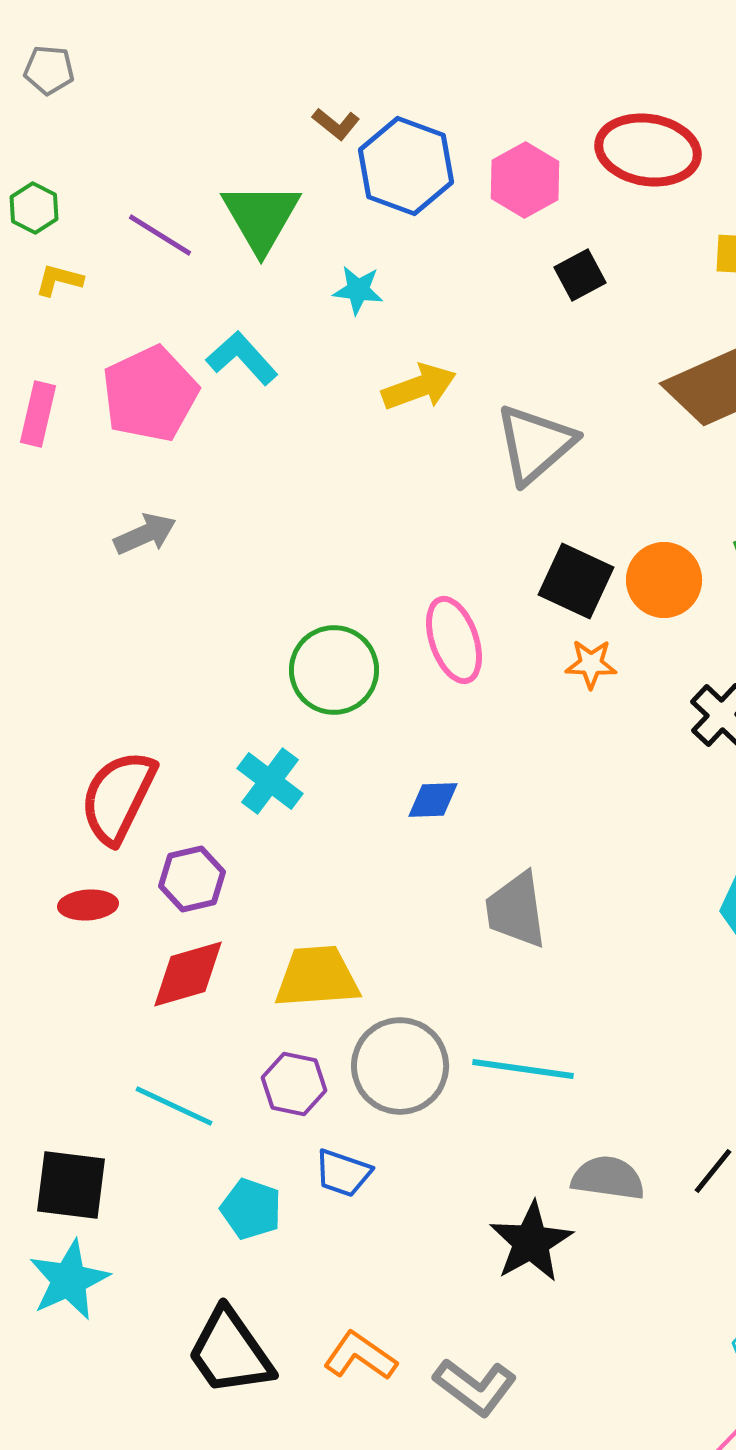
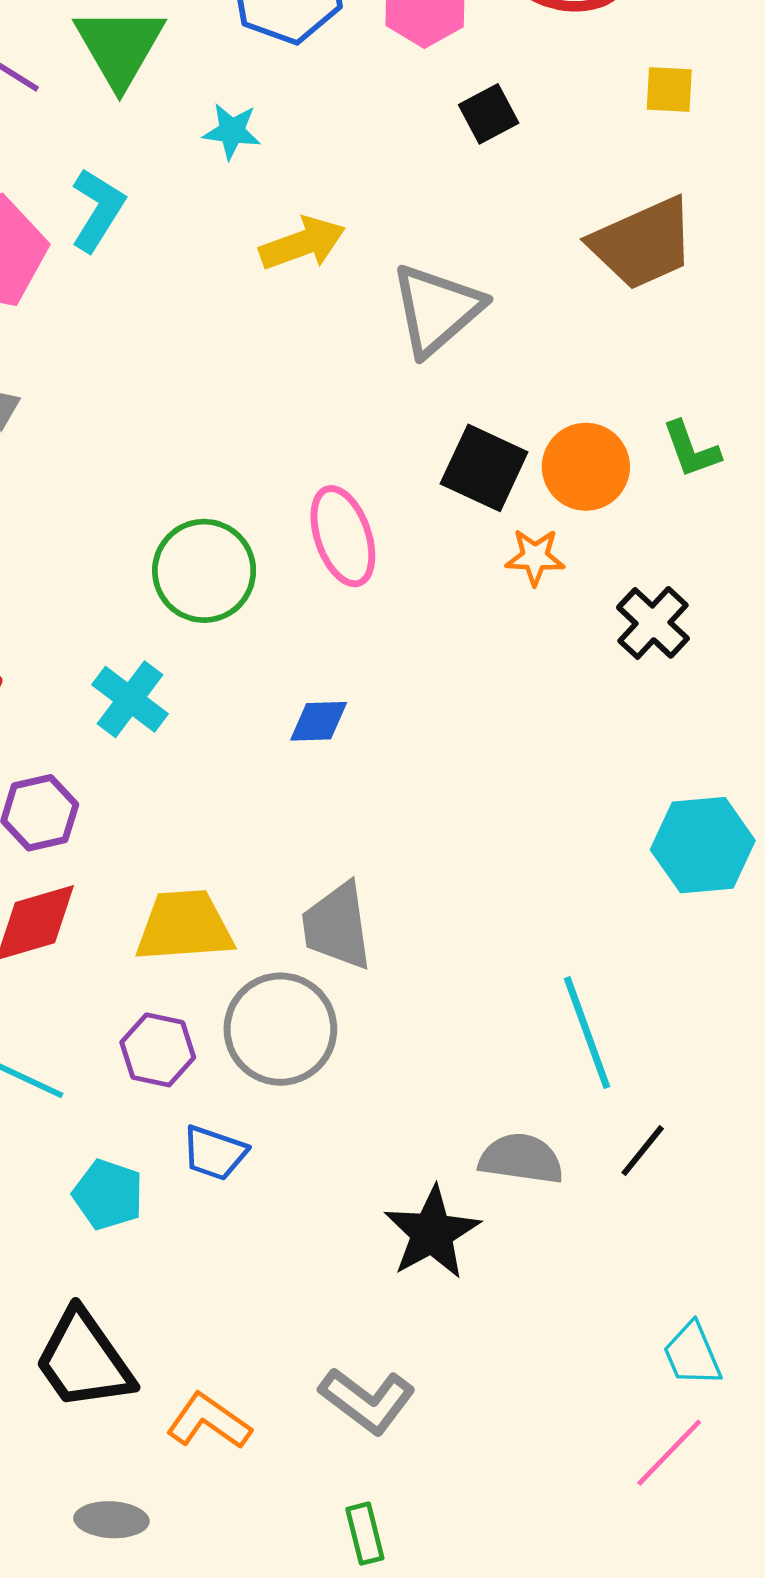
cyan L-shape: (242, 358) -> (98, 210), turned 74
orange star: (591, 664) -> (535, 557), moved
gray trapezoid: (516, 910) -> (337, 926), moved
cyan line: (523, 1069) -> (587, 1033), moved, turned 62
orange L-shape: (360, 1356) -> (209, 1421), moved

